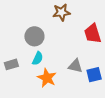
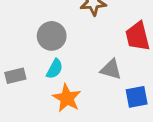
gray triangle: (75, 66) -> (111, 69), moved

